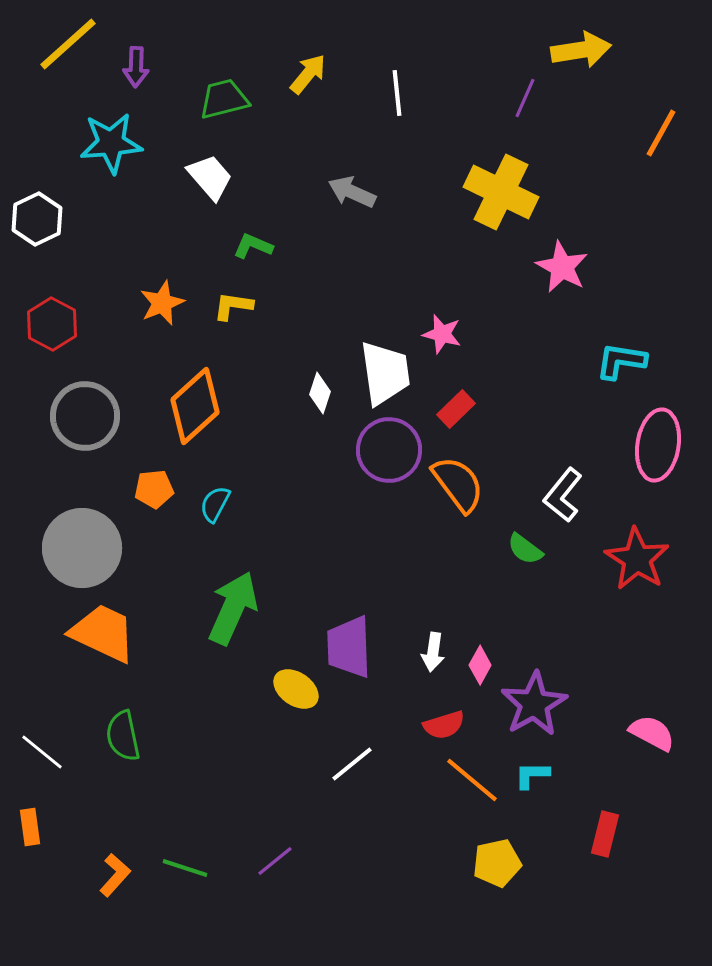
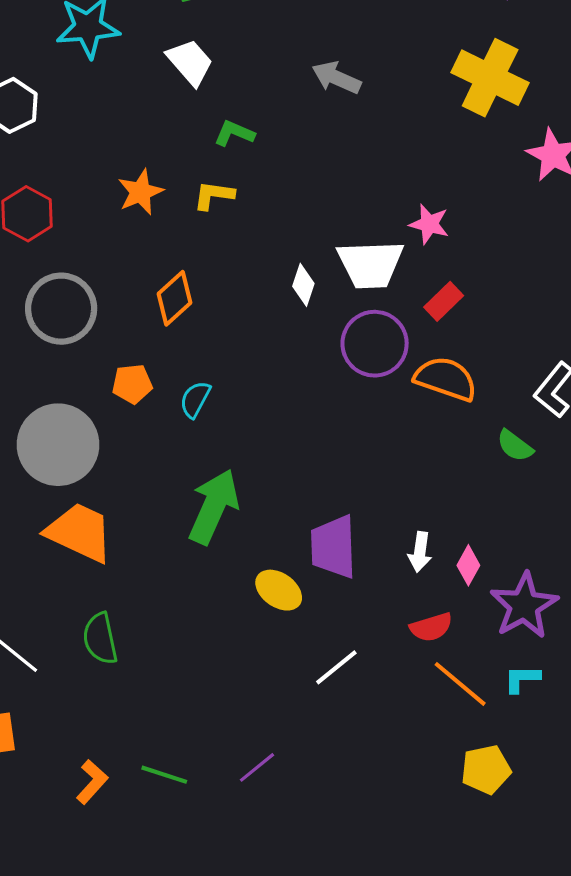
white trapezoid: (385, 373) -> (370, 264), turned 96
orange diamond: (195, 406) -> (175, 298), size x0.7
orange semicircle: (458, 484) -> (446, 379), turned -34

